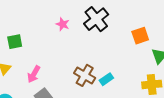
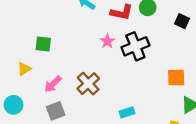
pink star: (63, 24) -> (108, 41), moved
brown cross: (85, 75) -> (88, 84), moved

